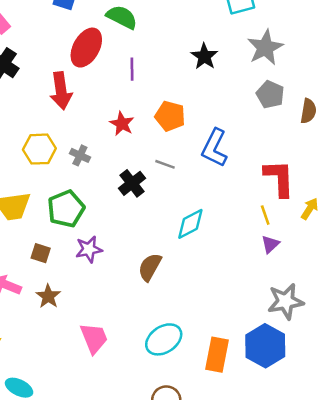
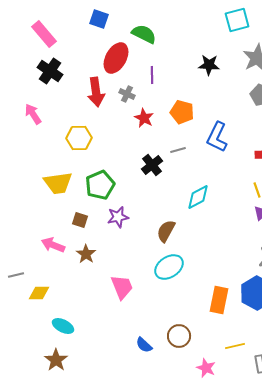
black star: (204, 56) -> (209, 65), turned -30
gray cross: (80, 155) -> (127, 94), moved
gray line: (165, 164) -> (178, 150), turned -35
cyan ellipse: (164, 339) -> (169, 267), moved

